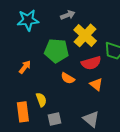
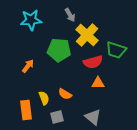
gray arrow: (68, 15) -> (70, 15), turned 80
orange semicircle: (68, 78) -> (65, 94), moved
orange triangle: (96, 84) -> (98, 83), turned -40

